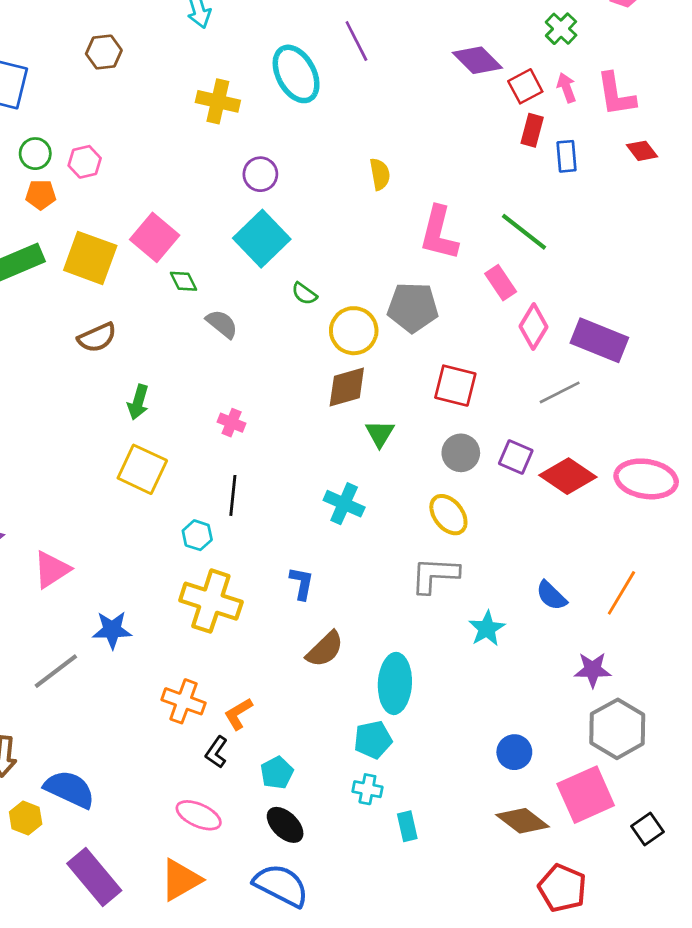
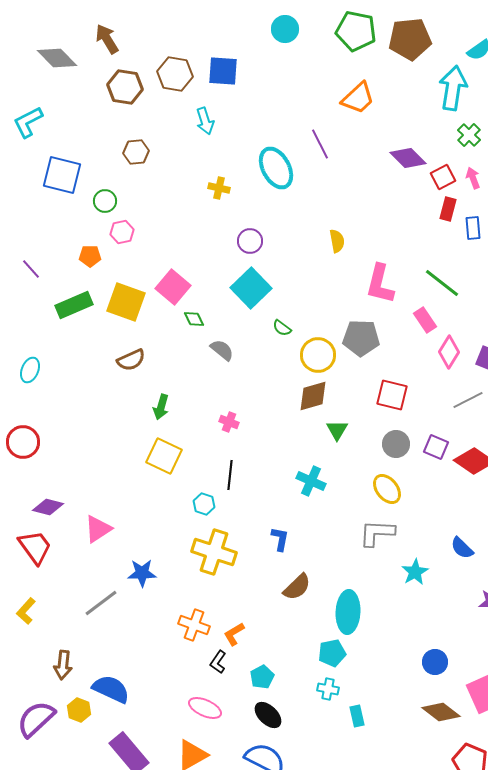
yellow cross: (218, 101) -> (219, 188), size x0.7
green circle: (35, 154) -> (105, 201), moved

